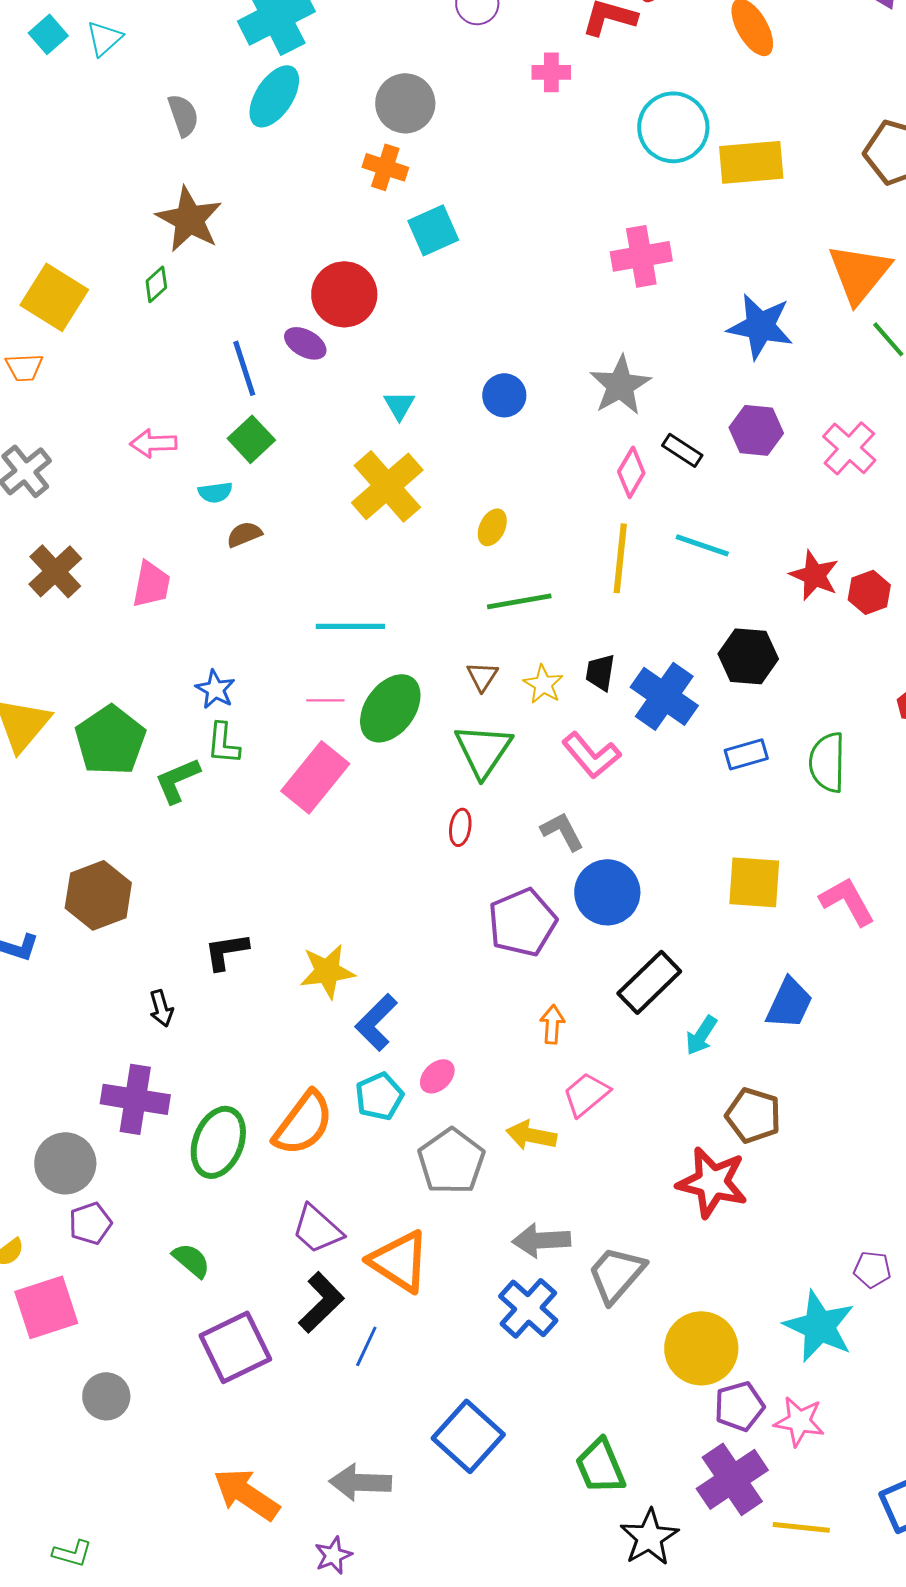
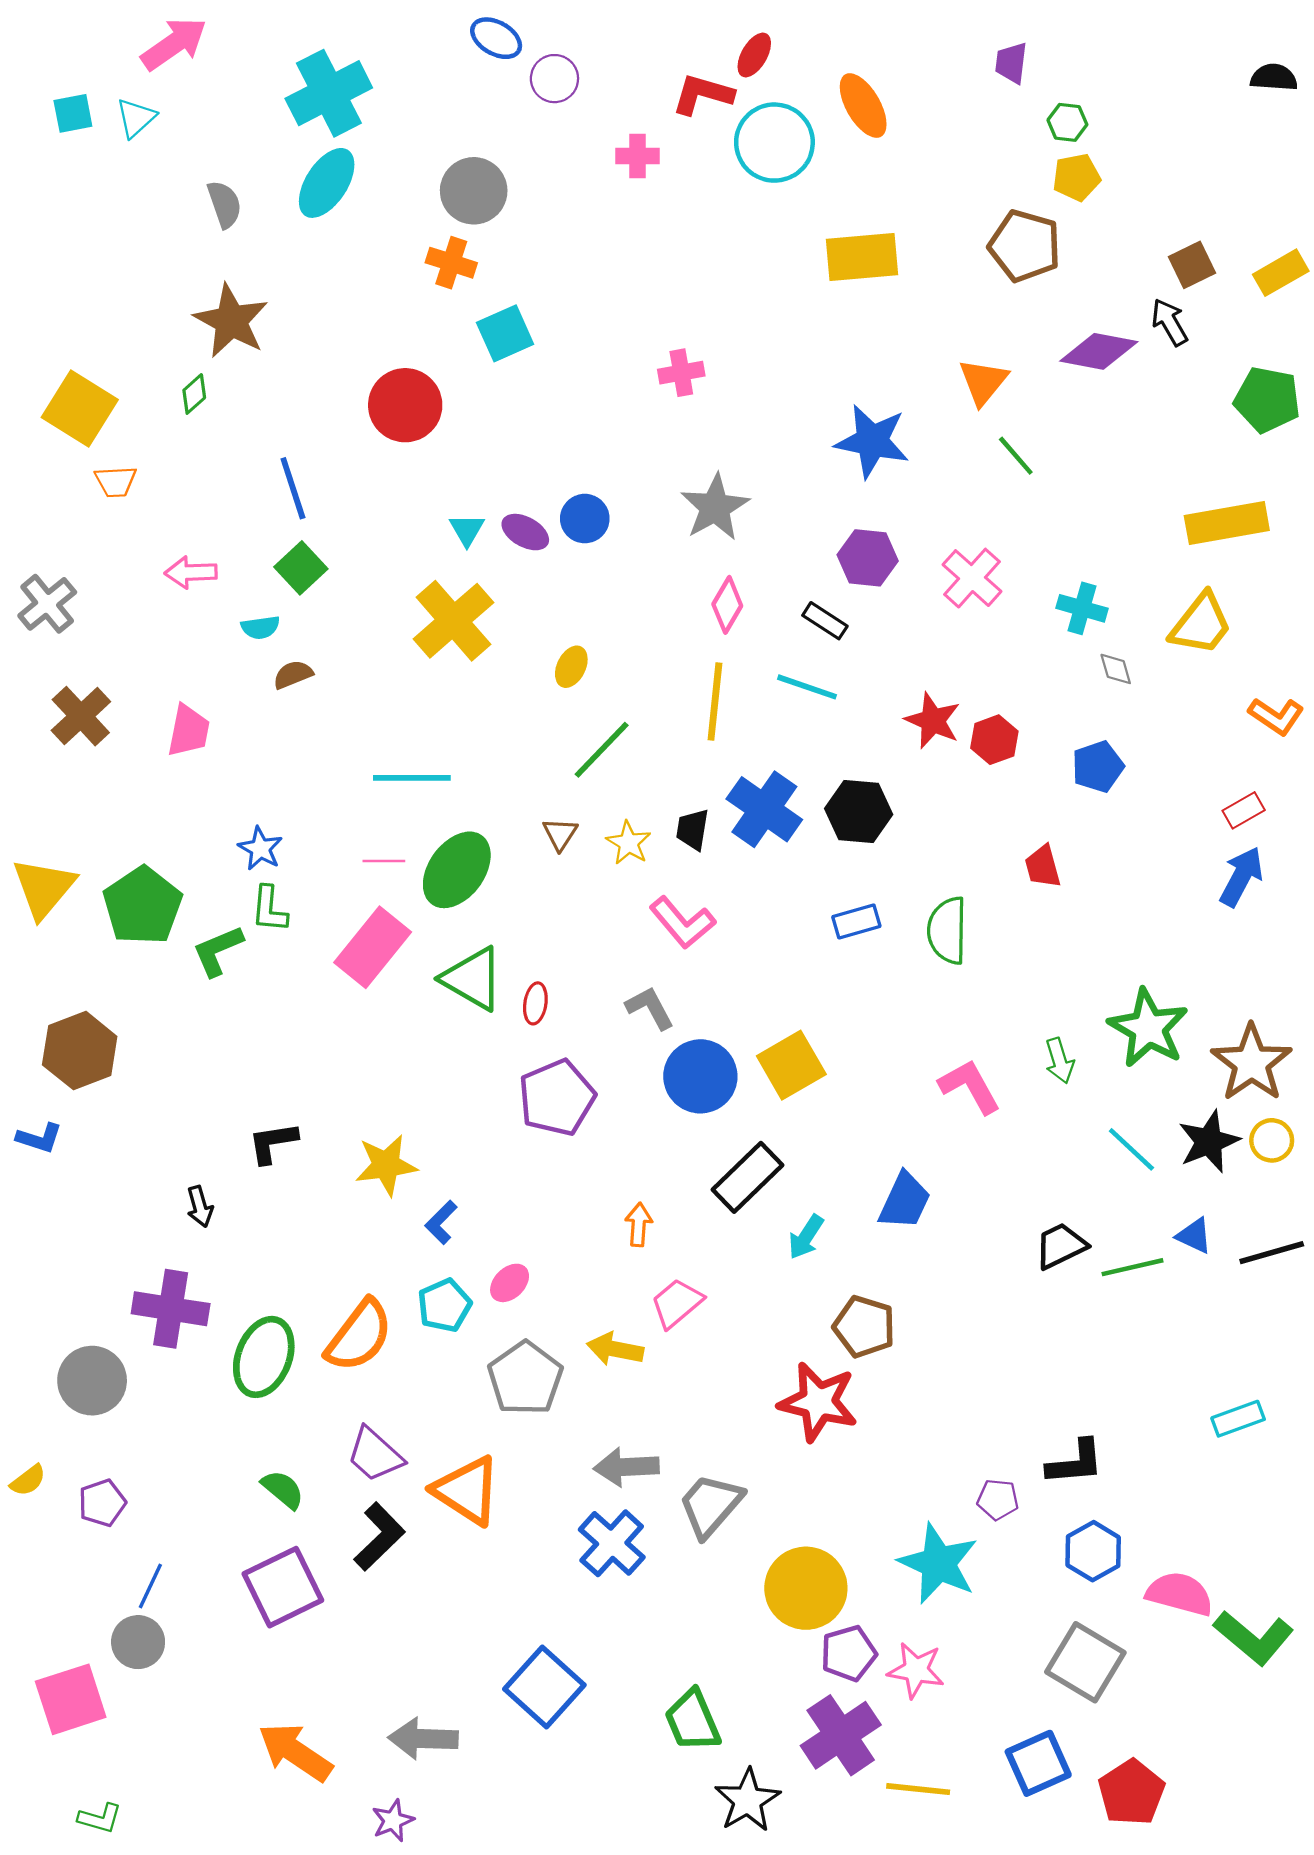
cyan square: (48, 34) -> (73, 113), turned 30
cyan circle: (673, 127) -> (774, 143), moved
pink cross: (641, 256) -> (681, 373), moved, size x0.7
orange triangle: (859, 273) -> (983, 382), size x0.7
purple ellipse: (305, 343) -> (525, 532), moved
orange trapezoid: (24, 367) -> (116, 482), moved
black rectangle: (682, 450) -> (825, 621), moved
green line: (519, 601) -> (602, 750), turned -36
blue cross: (664, 696) -> (764, 809), moved
green triangle: (483, 750) -> (473, 979), moved, turned -34
yellow square: (754, 882) -> (791, 1065), moved, turned -34
brown hexagon: (98, 895) -> (80, 1051), moved
purple pentagon: (522, 922) -> (557, 1098), moved
blue L-shape: (376, 1022) -> (441, 1222), size x0.7
purple pentagon: (90, 1223) -> (102, 1503), moved
green semicircle: (191, 1260) -> (283, 1489), moved
pink square: (46, 1307) -> (71, 1699), moved
blue line: (366, 1346) -> (150, 1586), moved

